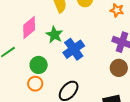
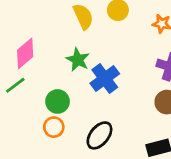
pink diamond: (29, 28) -> (25, 53), moved

